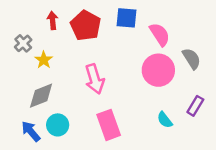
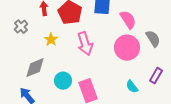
yellow star: (44, 60) -> (51, 40), moved
pink arrow: (95, 79) -> (85, 44), moved
cyan circle: (58, 125) -> (63, 81), moved

